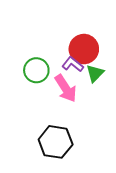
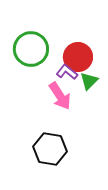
green circle: (36, 70) -> (31, 49), moved, size x1.4

